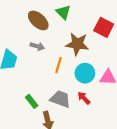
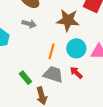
orange line: (58, 65) -> (51, 51), moved

